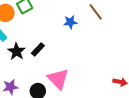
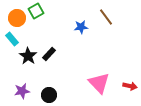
pink triangle: (58, 79) -> (99, 83), moved

